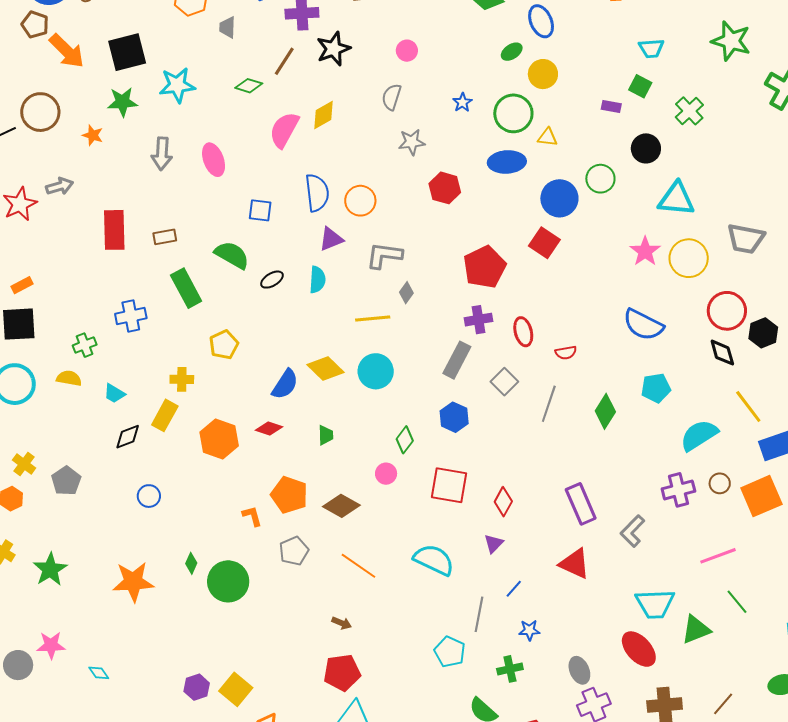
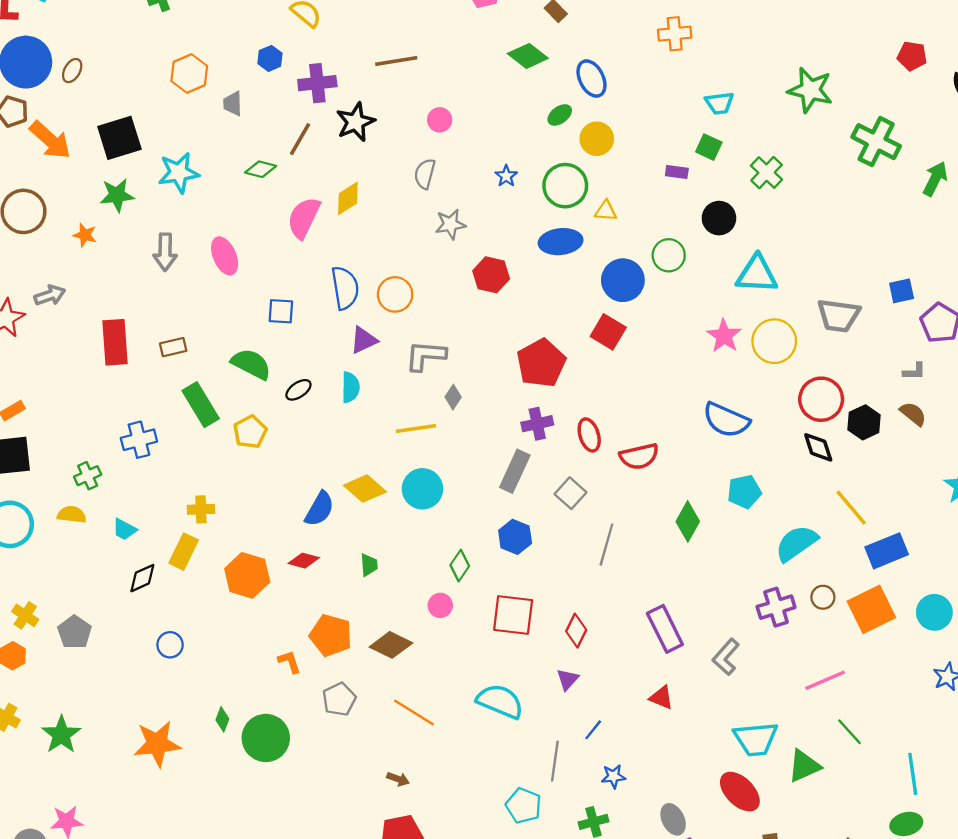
yellow pentagon: (224, 345) -> (250, 432), moved
red semicircle: (566, 353) -> (639, 456), size x1.6
gray line: (549, 404) -> (606, 545), moved
red triangle: (575, 564) -> (661, 698), size x0.7

